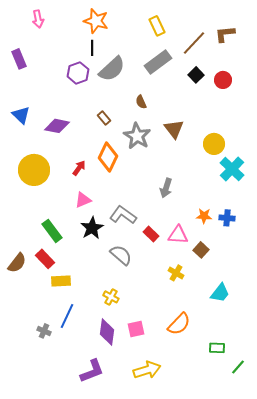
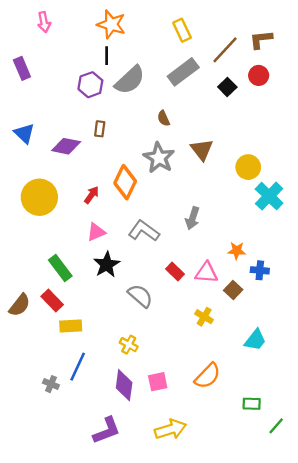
red circle: (223, 80) -> (259, 75), moved
brown rectangle: (104, 118) -> (100, 129), moved, turned 48
gray L-shape: (123, 215) -> (144, 231), moved
blue cross: (227, 218) -> (260, 270), moved

